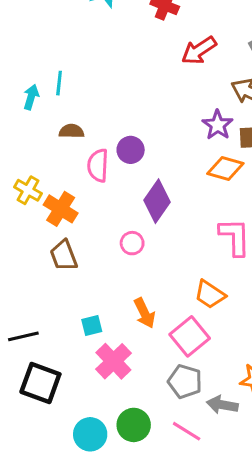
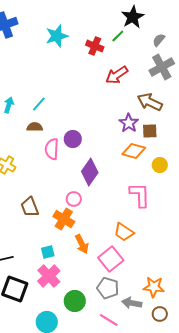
cyan line: (59, 83) -> (39, 104), moved, turned 35
orange cross: (61, 209) -> (64, 219), moved
pink cross: (113, 361) -> (49, 276), moved
green circle: (134, 425) -> (75, 301), moved

